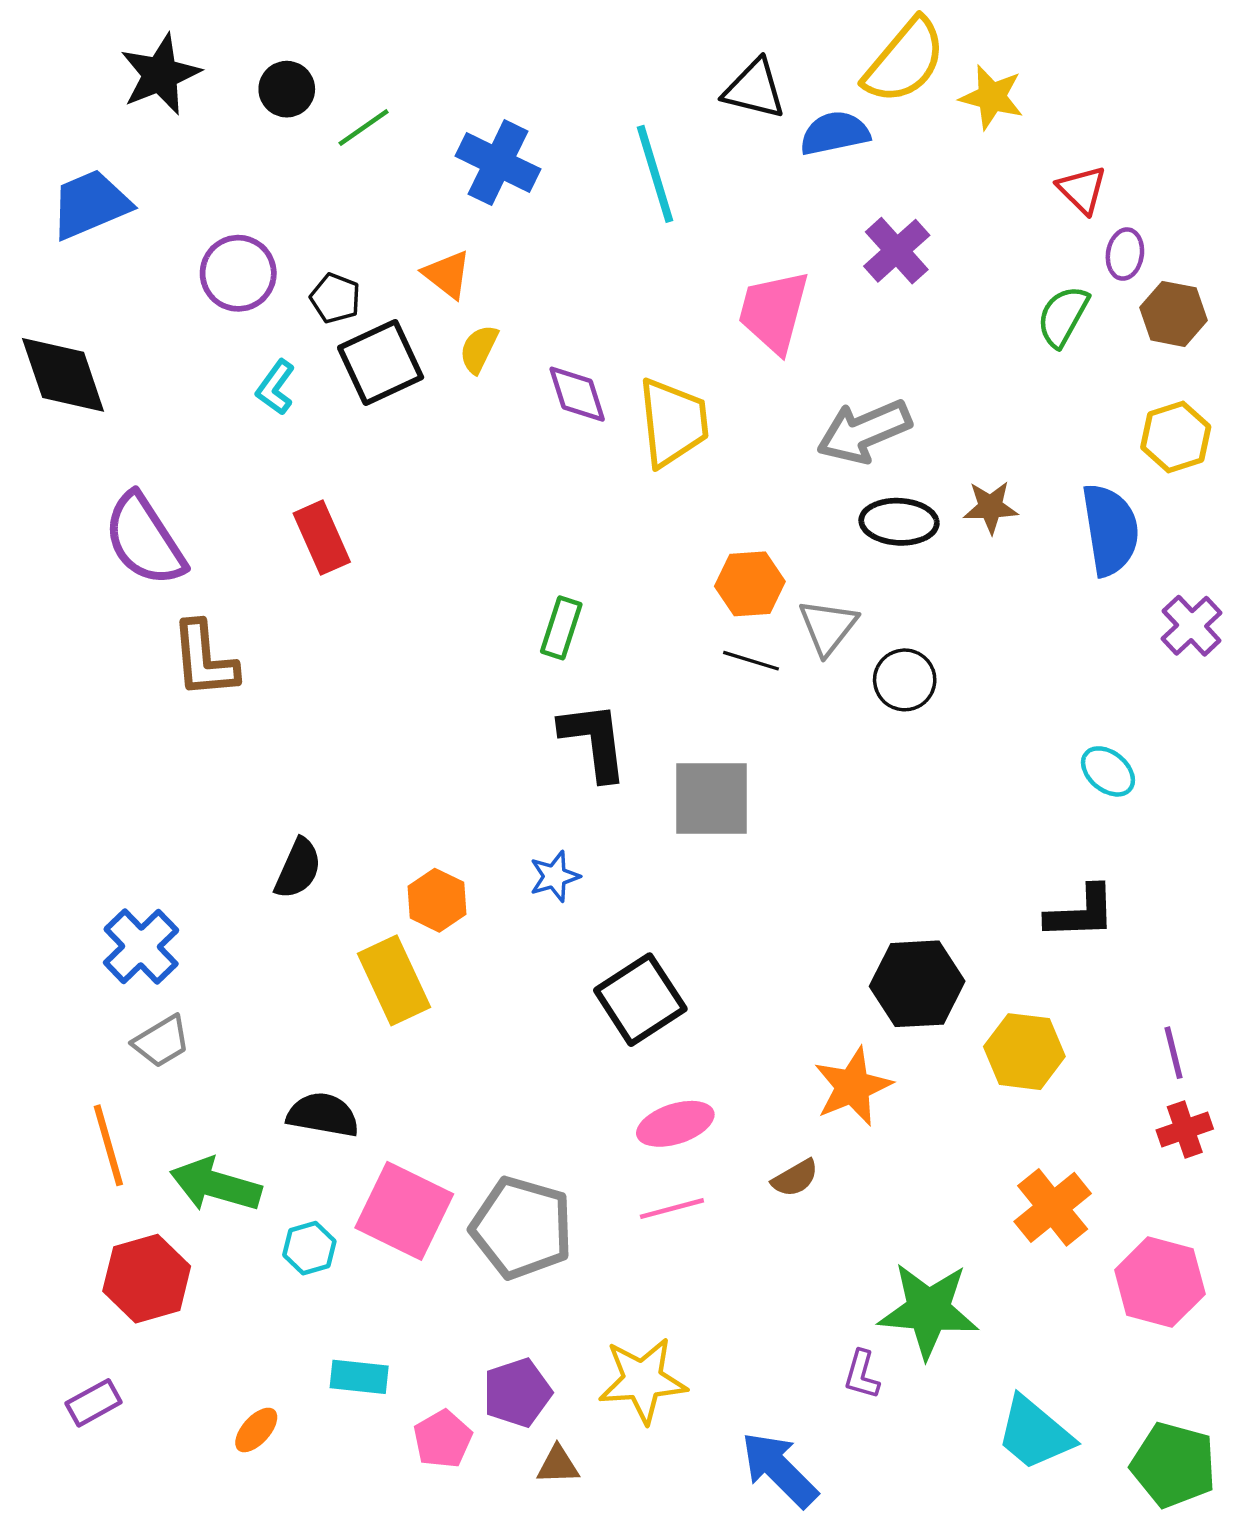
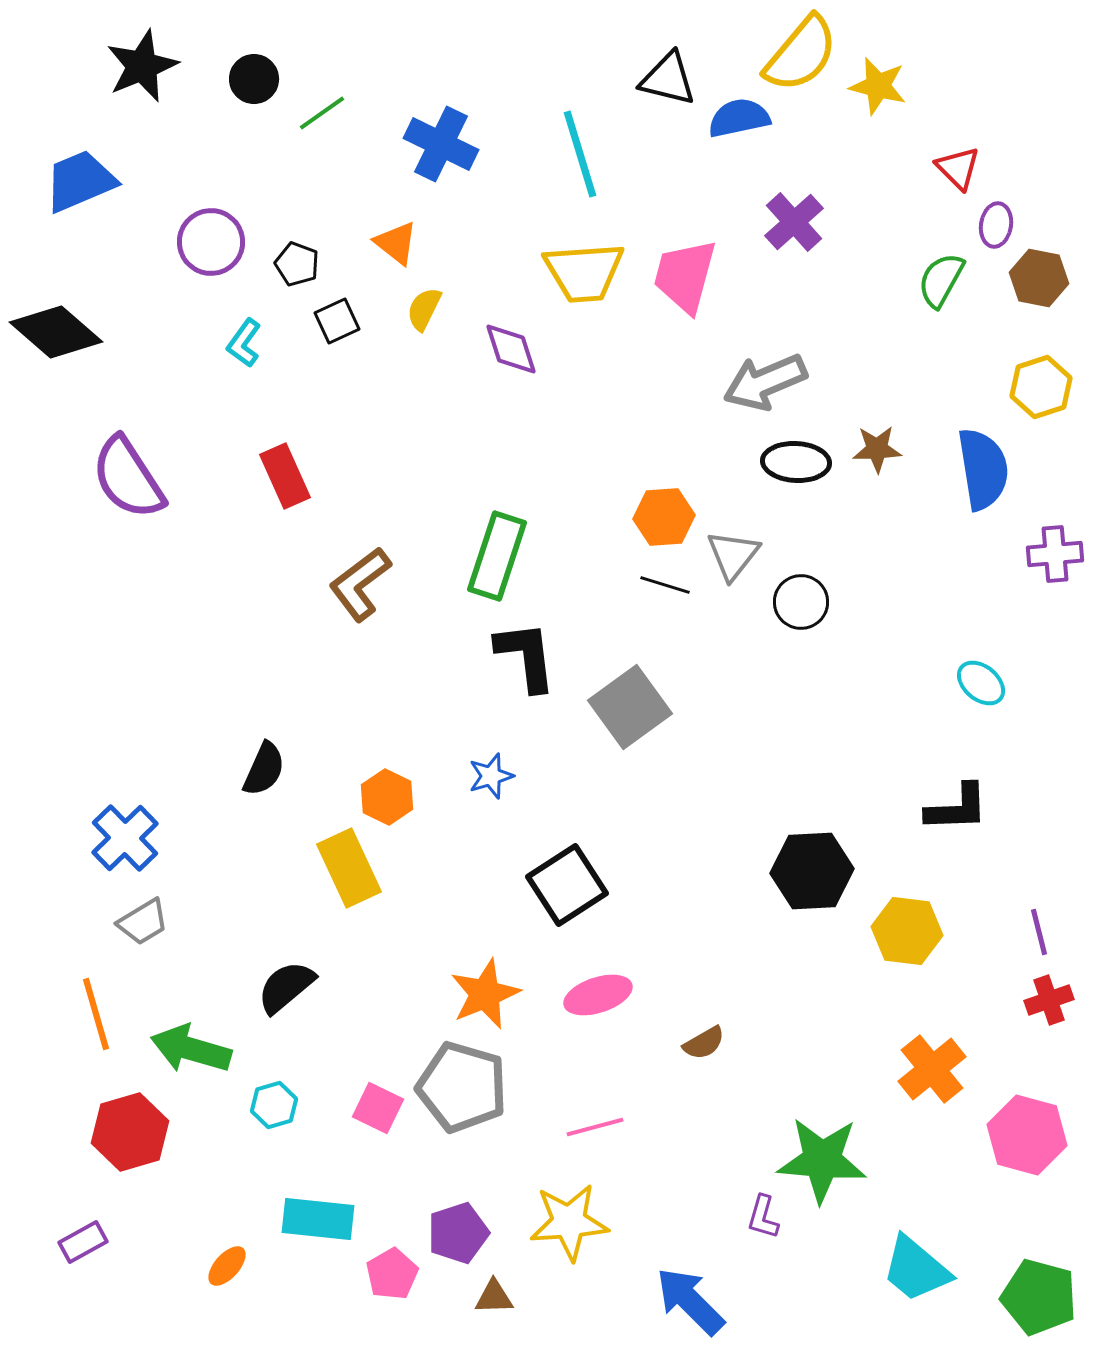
black square: (381, 362) -> (337, 321), size x0.6
black diamond: (63, 375) -> (56, 332), turned -30
yellow trapezoid: (673, 422) -> (584, 272), moved, turned 92
purple cross: (1192, 626) -> (1055, 554), turned 38
green rectangle: (561, 628) -> (497, 556), size x1.6
brown L-shape: (204, 660) -> (360, 584), moved, turned 58
gray square: (711, 799) -> (630, 707), turned -36
orange star: (853, 1087) -> (485, 994), moved
black semicircle: (323, 1115) -> (286, 987), turned -50
pink line: (672, 1209) -> (595, 1127), moved
pink square: (404, 1211) -> (378, 1108), moved, size x0.6
cyan rectangle: (359, 1377) -> (318, 1219), size x1.4

